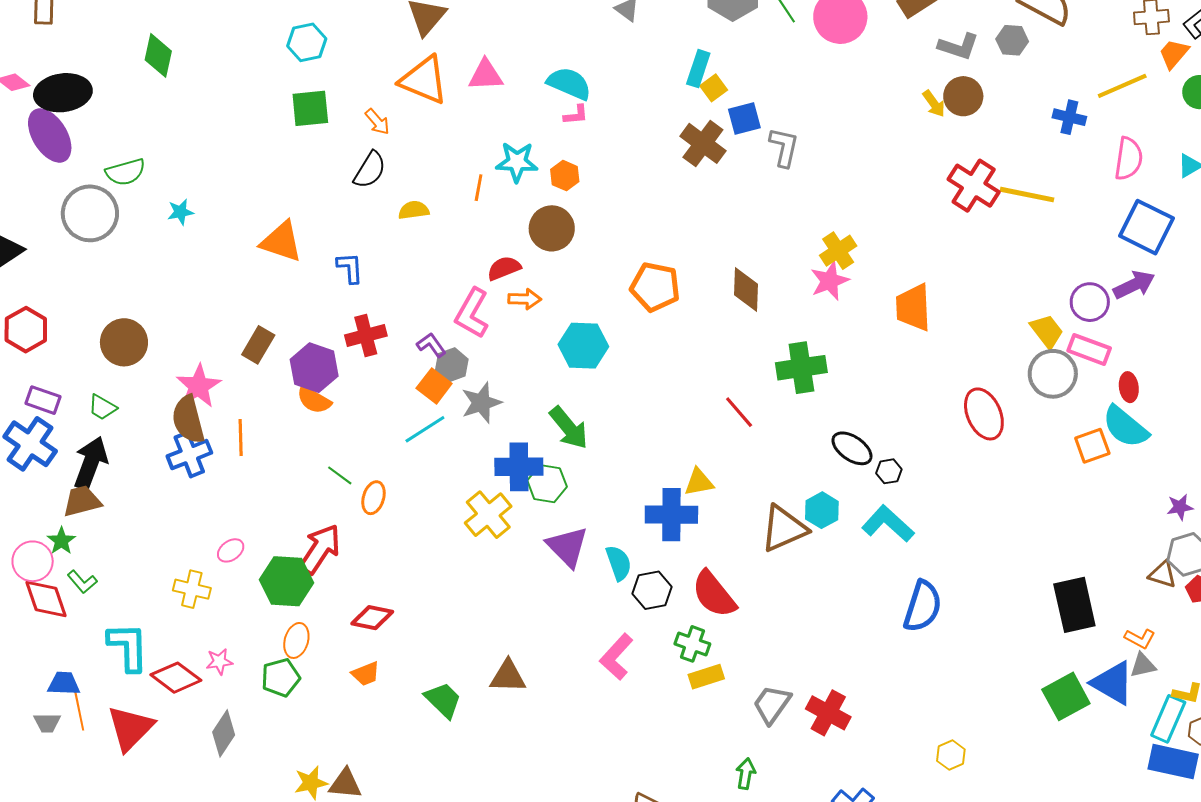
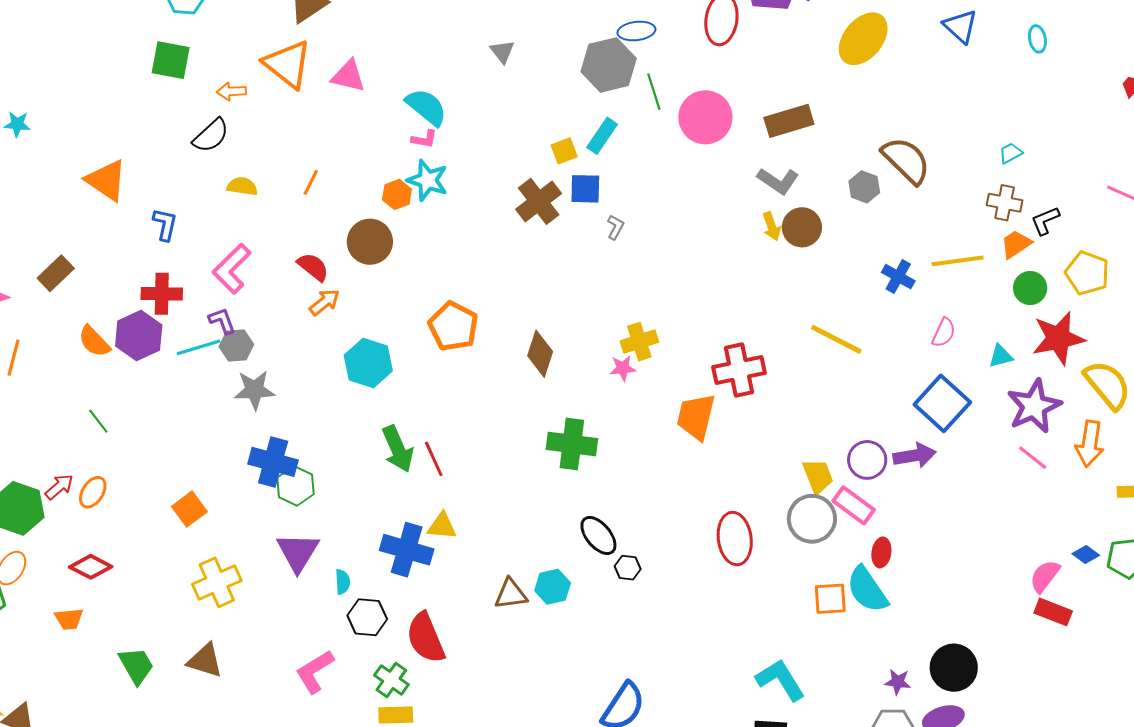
gray L-shape: (959, 46) -> (778, 181), moved
cyan rectangle: (698, 69) -> (602, 136), moved
orange arrow: (377, 122) -> (231, 91), turned 112
gray L-shape: (784, 147) -> (615, 227), size x0.6
pink semicircle: (1129, 159) -> (944, 333), size x0.7
cyan star: (517, 162) -> (428, 180), moved
red cross: (974, 186) -> (739, 370), moved, turned 30
red semicircle: (504, 268) -> (313, 267), turned 44
pink star: (830, 281) -> (623, 368), size x0.7
orange arrow: (525, 299) -> (325, 302), turned -56
pink L-shape: (472, 313) -> (232, 269), moved
purple hexagon: (314, 368) -> (139, 336), moved
orange square: (434, 386) -> (189, 509), moved
red line: (739, 412) -> (434, 459), moved
green arrow: (569, 428) -> (398, 449), moved
cyan line: (425, 429) -> (199, 347), moved
orange ellipse: (373, 498) -> (93, 492), moved
yellow cross: (488, 515) -> (217, 582), moved
cyan L-shape: (888, 524) -> (780, 680), moved
brown triangle: (784, 529) -> (511, 594), size x0.7
red arrow: (320, 549) -> (59, 487), size x0.6
cyan semicircle: (619, 563) -> (343, 582), size x0.7

